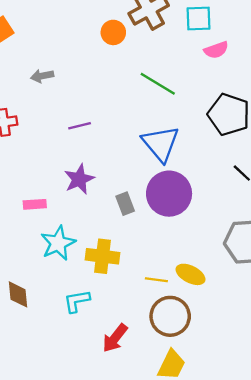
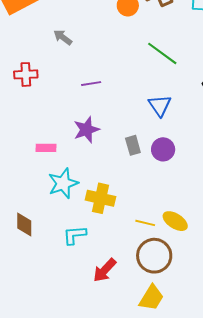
gray arrow: (42, 76) -> (63, 37), turned 42
blue triangle: (161, 144) -> (160, 105), size x0.7
purple circle: (169, 194) -> (163, 149), size x0.6
gray rectangle: (125, 204) -> (133, 145), moved

